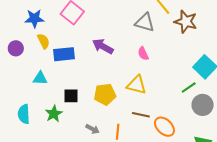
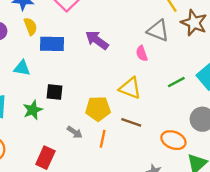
gray triangle: (145, 22) -> (158, 31), moved
green line: (189, 88) -> (176, 82), moved
yellow pentagon: (105, 94) -> (98, 109), moved
orange ellipse: (164, 127) -> (173, 140), moved, turned -30

